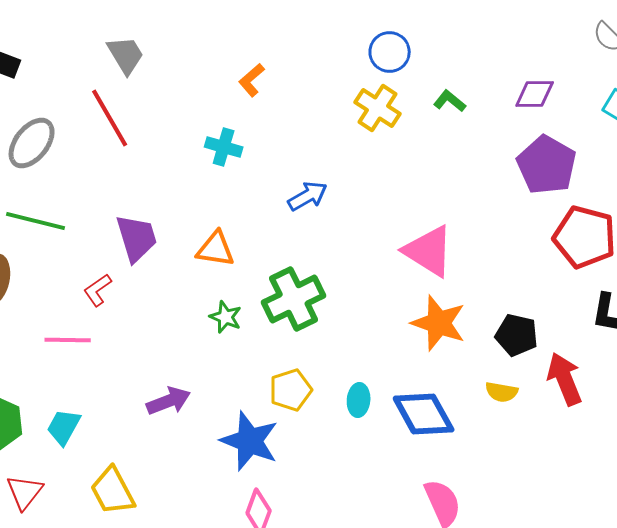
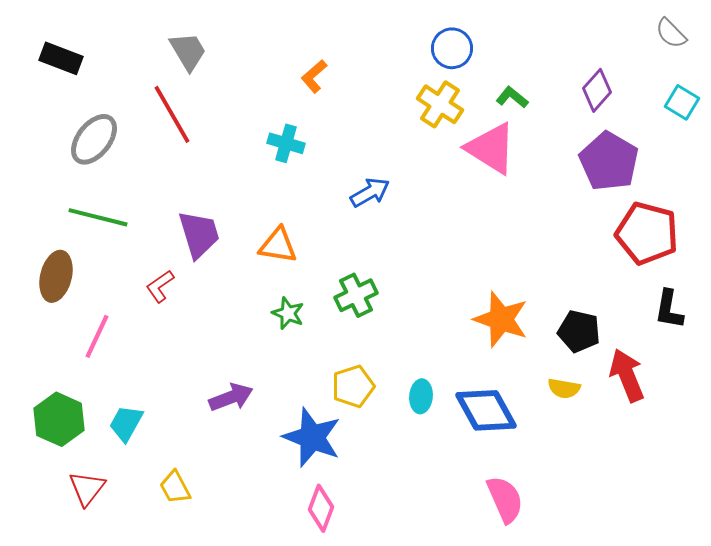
purple diamond: (535, 94) -> (597, 90), turned -48
pink triangle: (429, 251) -> (491, 148), moved
green cross: (294, 299) -> (356, 295), size x0.7
pink line: (68, 340) -> (97, 336), moved, turned -66
yellow trapezoid: (113, 491) -> (175, 487), size x0.7

